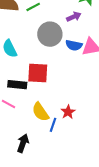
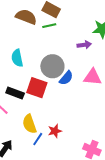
gray circle: (50, 34) -> (52, 66), moved
blue semicircle: (74, 45) -> (66, 78), moved, turned -77

